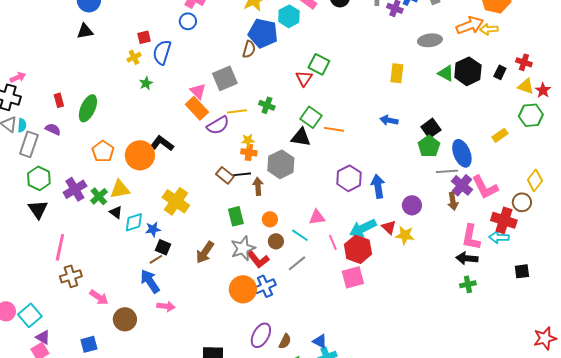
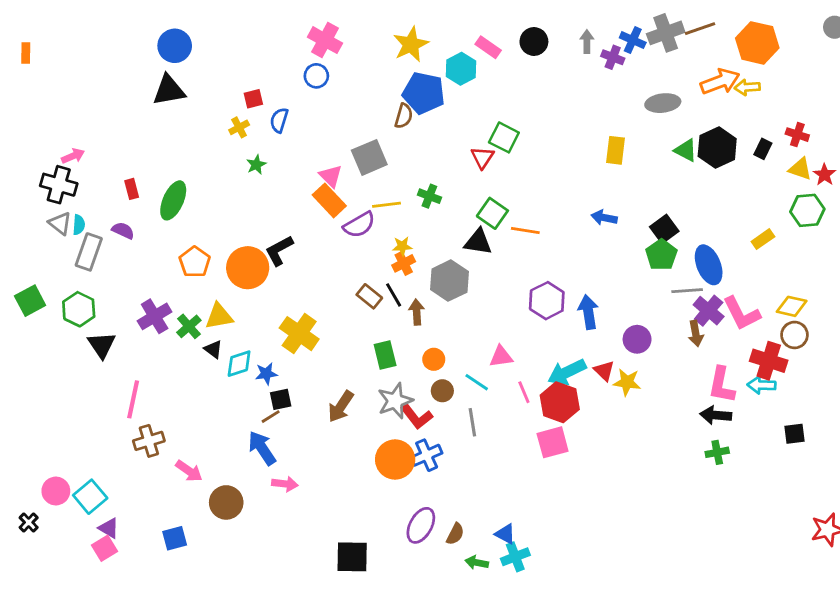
black triangle: (85, 31) -> (169, 90), size x1.4
blue semicircle: (162, 52) -> (279, 120), size x0.7
black L-shape: (162, 143) -> (279, 251), turned -65
orange cross: (249, 152) -> (404, 263), turned -35
black line: (242, 174) -> (394, 295), turned 66
green hexagon: (39, 178) -> (79, 309), moved
yellow diamond: (535, 180) -> (792, 306), moved, turned 65
black square: (163, 247) -> (281, 399), turned -35
gray line: (297, 263) -> (472, 422), turned -60

